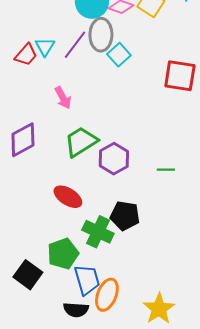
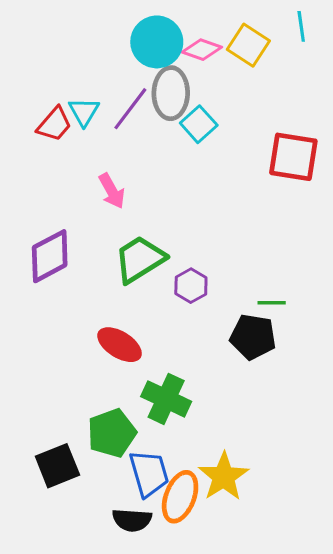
purple hexagon: (114, 159) -> (191, 286), size x0.7
black pentagon: (125, 216) -> (253, 337), moved
black square: (28, 275) -> (57, 466), turned 32
yellow star: (159, 309) -> (224, 477), moved

